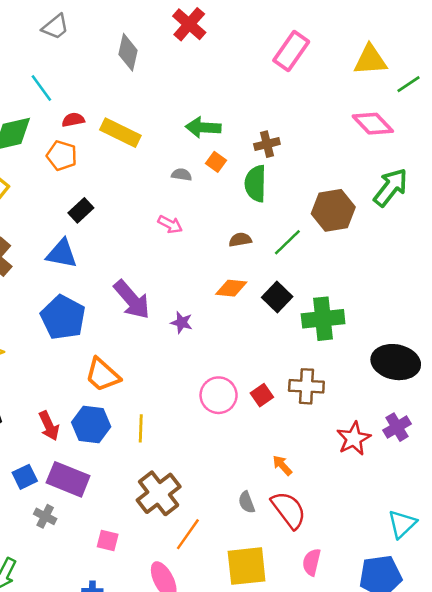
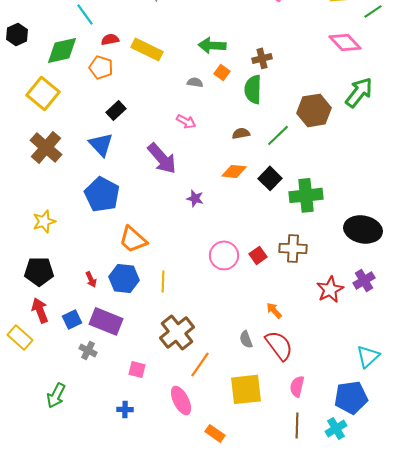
blue triangle: (62, 254) -> (101, 144), turned 36
purple arrow: (132, 300) -> (162, 158), moved
red arrow: (49, 426) -> (91, 279), size x0.7

